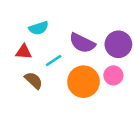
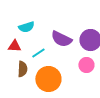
brown semicircle: (34, 80) -> (22, 69), turned 49
orange circle: (83, 82) -> (48, 79), moved

